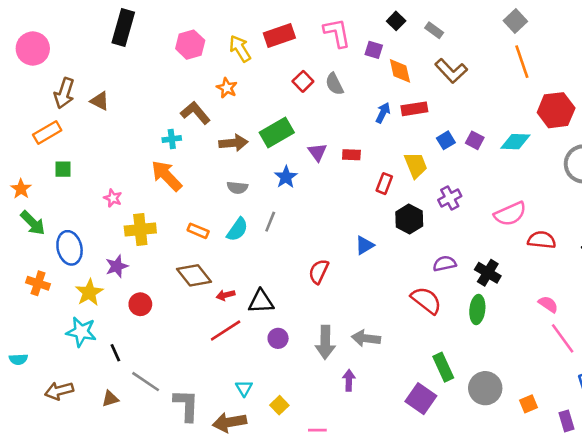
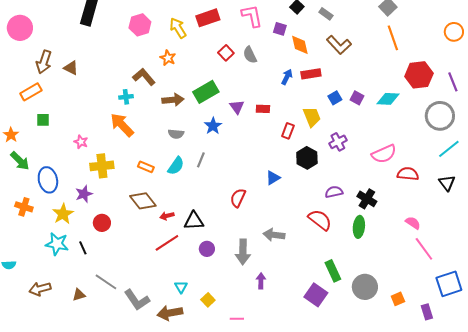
gray arrow: (366, 338) -> (274, 235), moved
black line: (115, 353) -> (83, 248), moved
gray L-shape: (186, 405) -> (137, 300), turned 144

